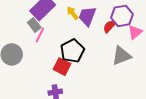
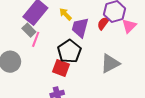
purple trapezoid: (87, 16) -> (80, 28), moved
gray triangle: (122, 56) -> (110, 63), moved

